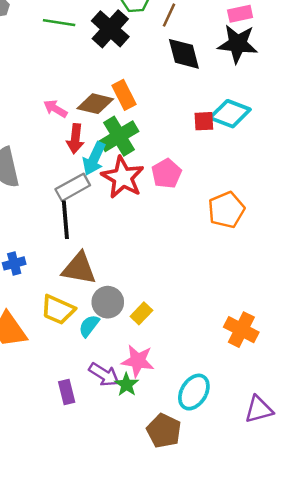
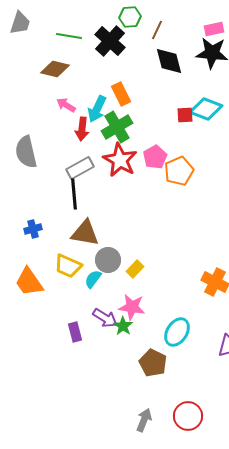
brown diamond: (95, 104) -> (55, 69), moved
cyan arrow: (94, 159) -> (97, 109), moved
orange pentagon: (226, 210) -> (179, 171), moved

